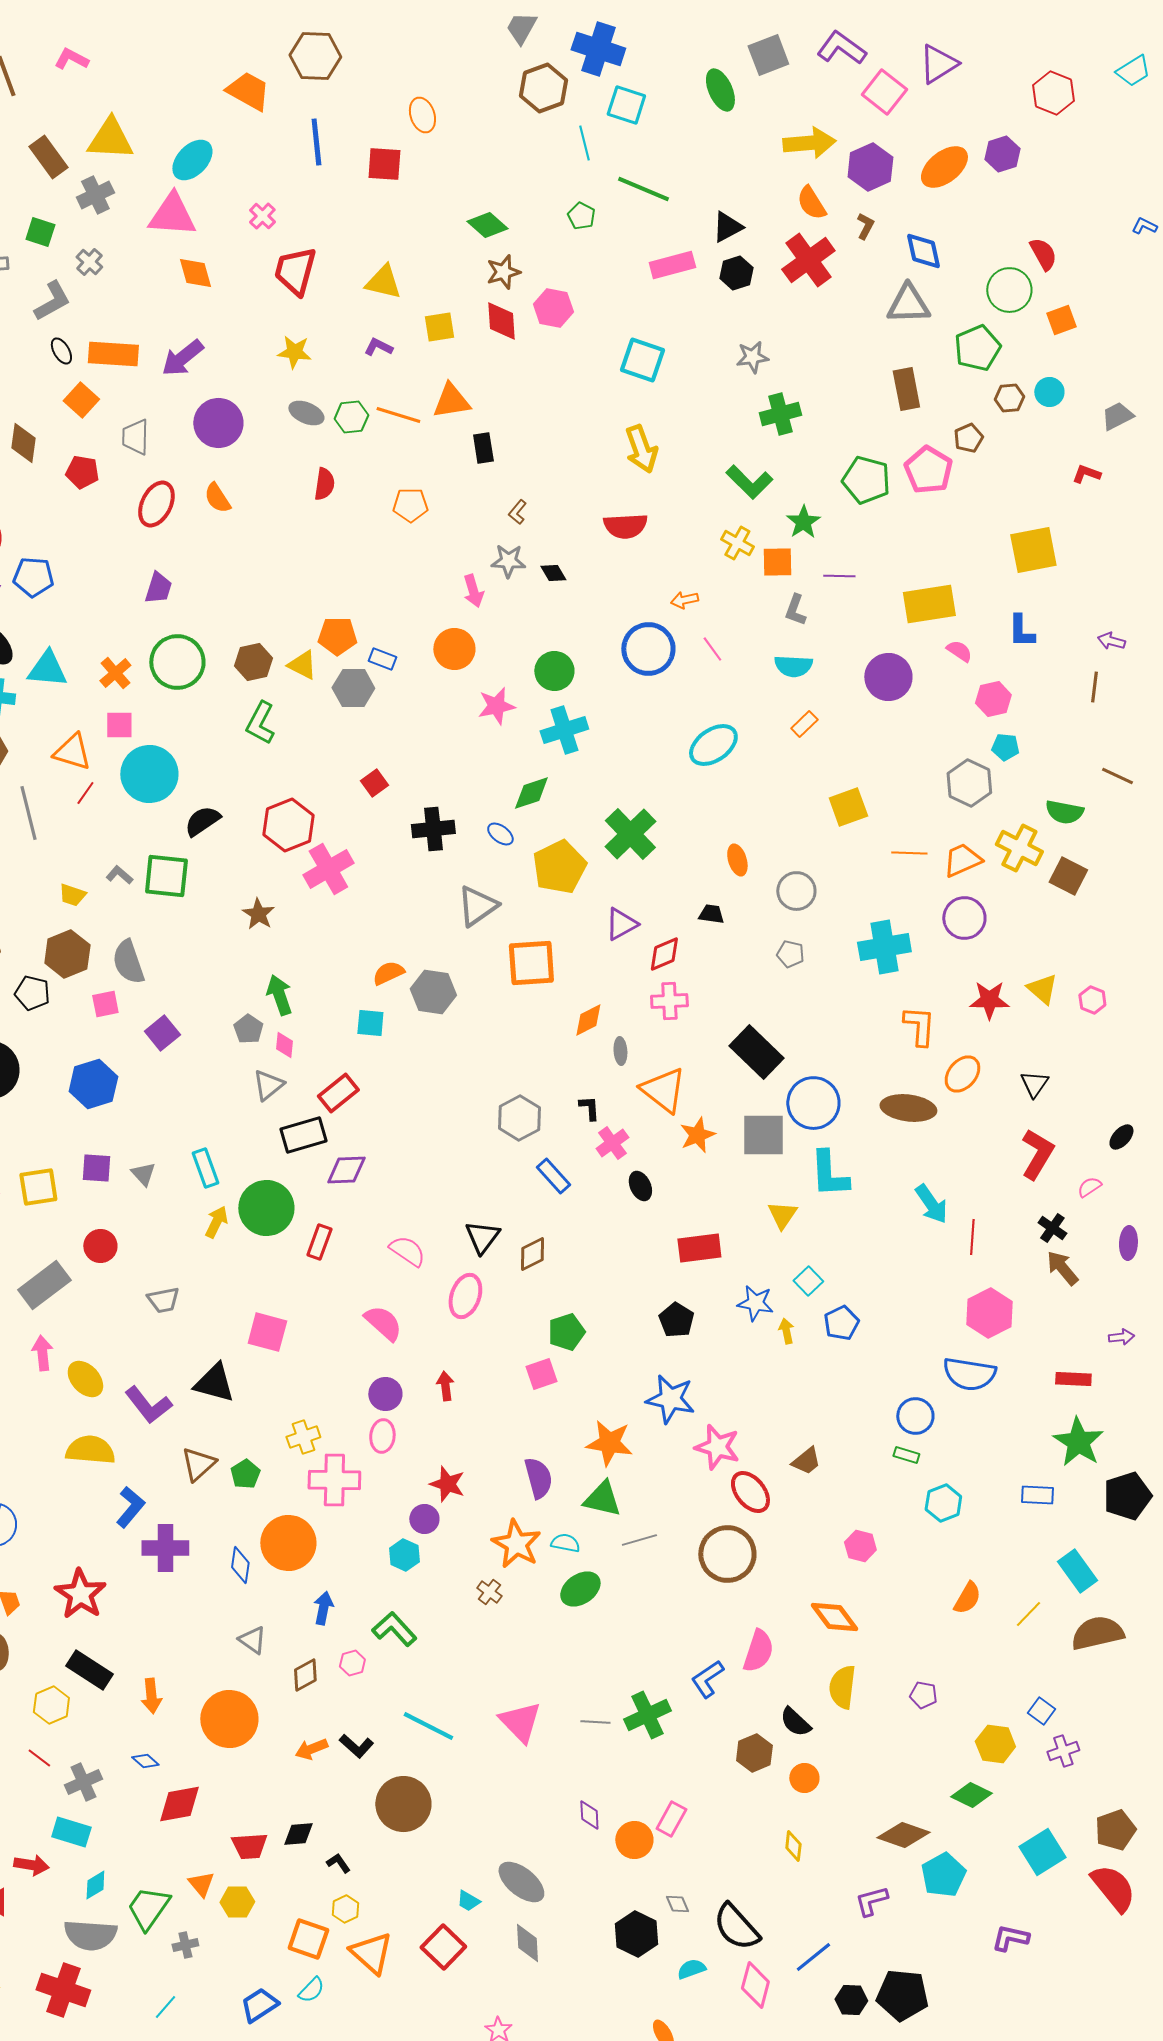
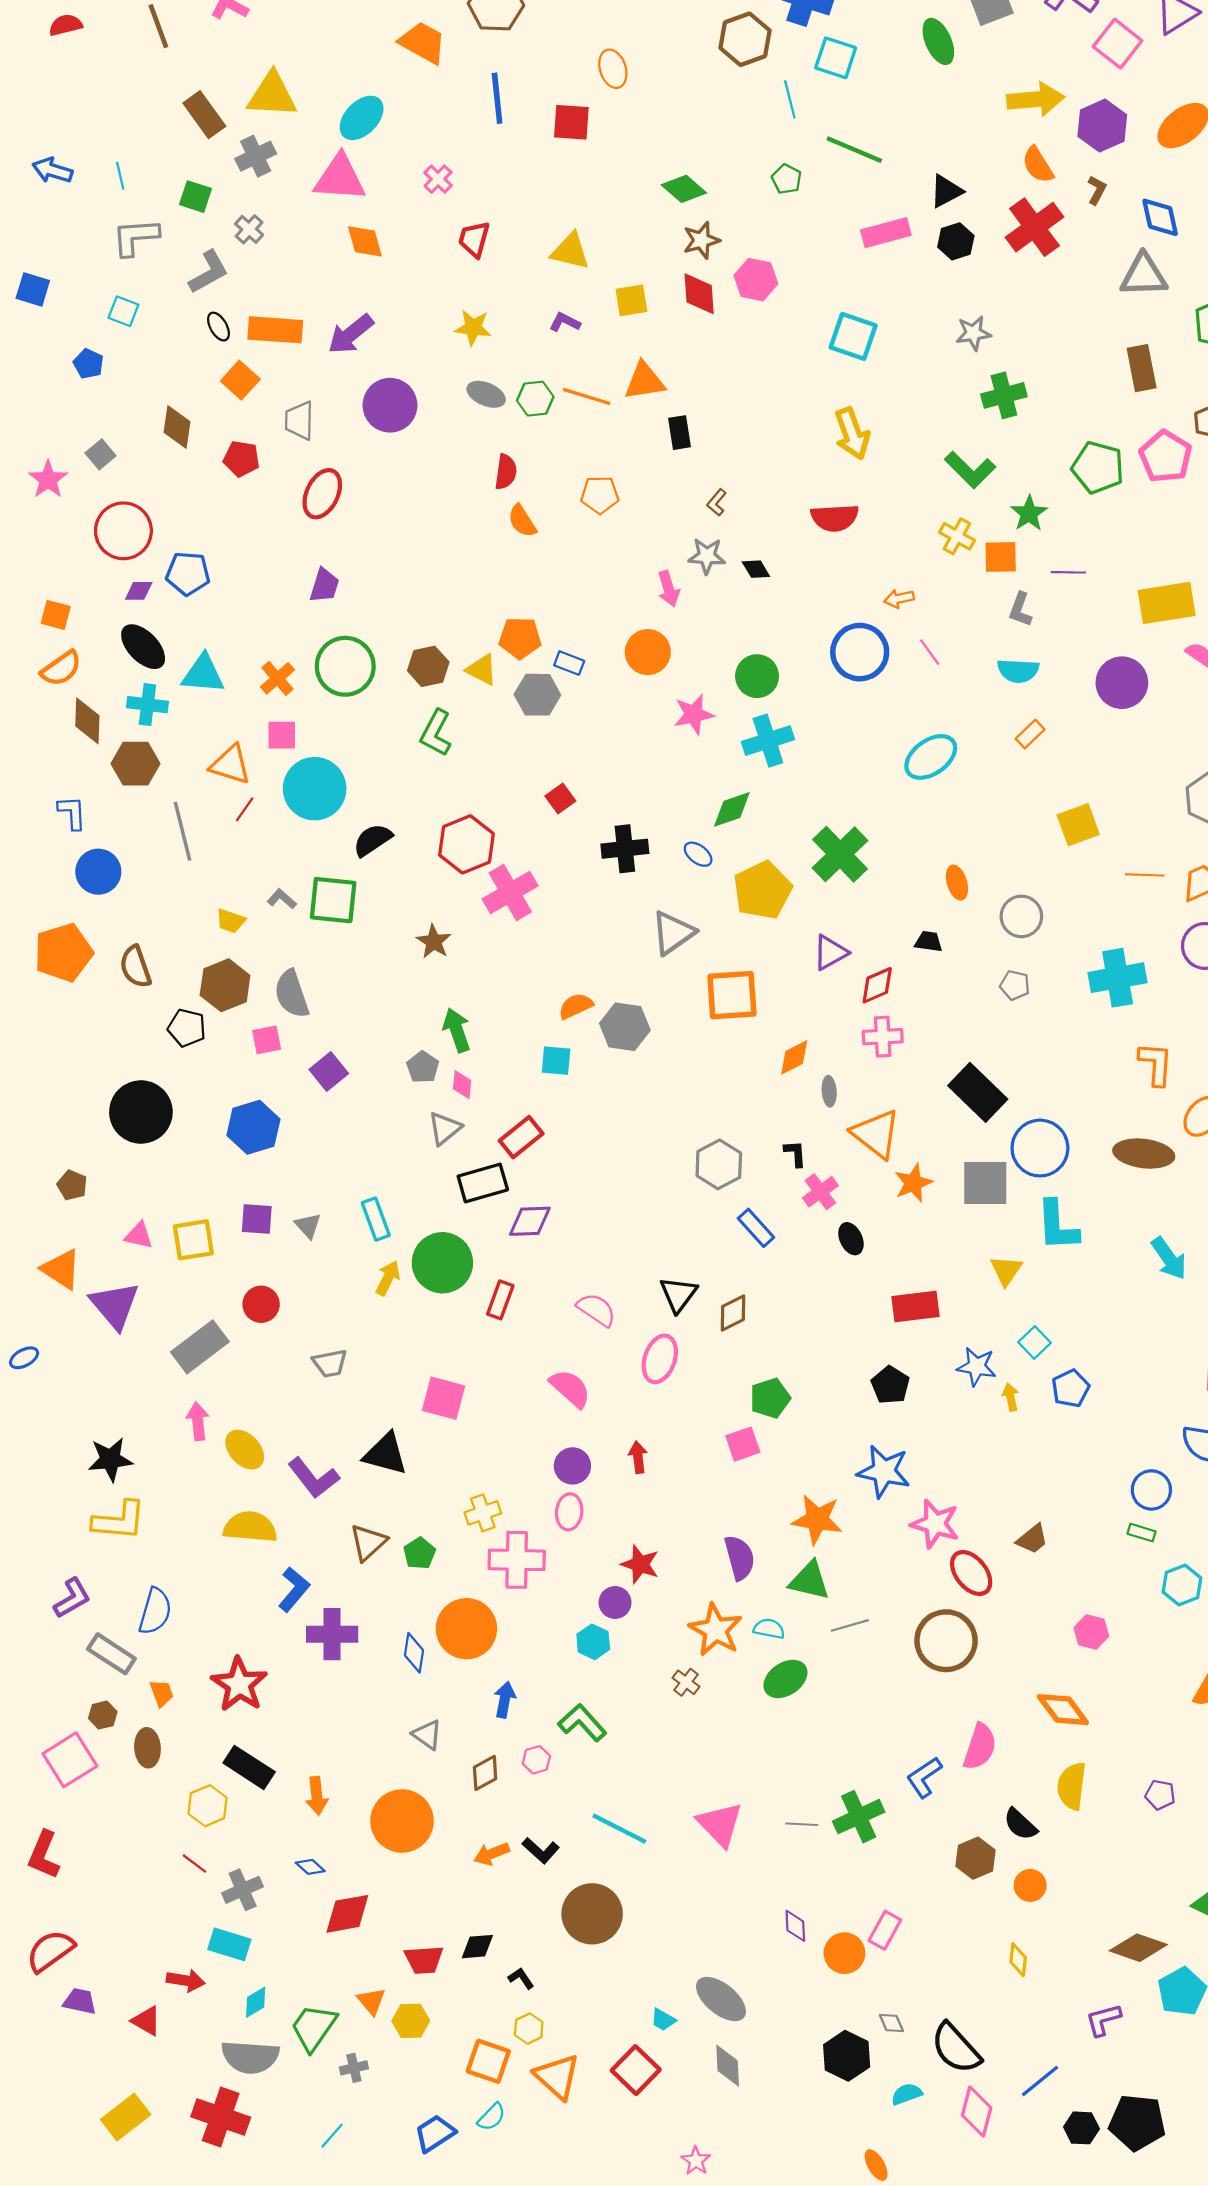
red trapezoid: (295, 271) -> (474, 239), size x0.7
orange semicircle: (217, 498) -> (522, 521), moved

